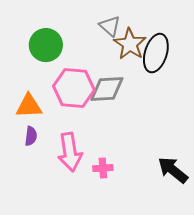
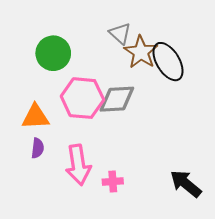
black ellipse: (156, 53) -> (168, 62), turned -48

